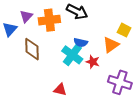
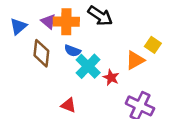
purple triangle: (26, 16) -> (48, 21), moved, turned -40
blue semicircle: (81, 42) -> (73, 51), moved

